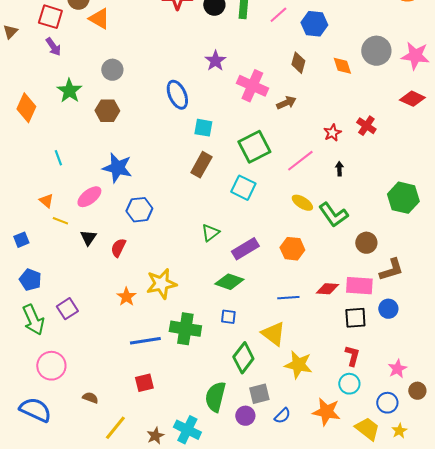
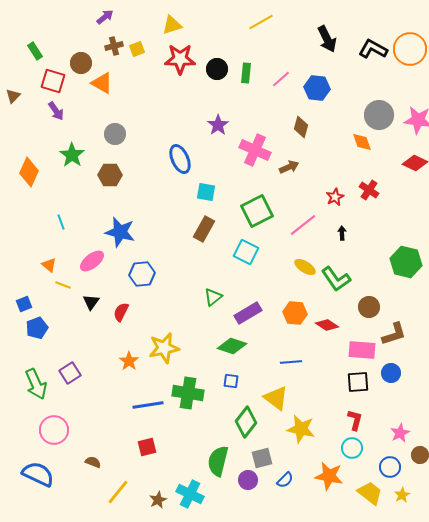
orange diamond: (342, 66) -> (362, 142), moved
blue pentagon: (30, 280) -> (37, 328), moved, turned 30
red diamond: (327, 289) -> (327, 325), moved, turned 30

